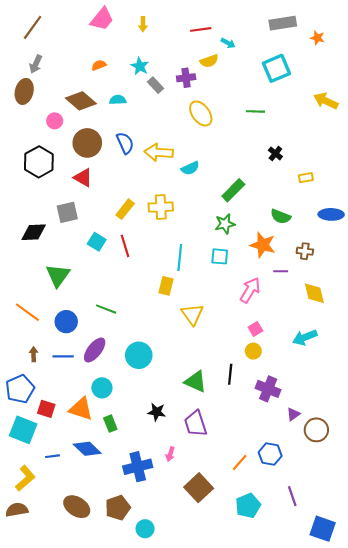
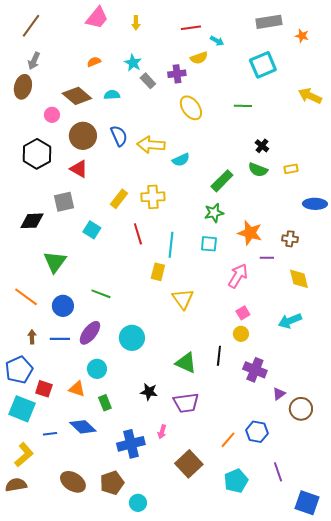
green semicircle: (281, 217) -> (258, 170), moved
red line: (125, 246) -> (138, 234), moved
orange triangle: (81, 409) -> (77, 389), size x0.7
purple trapezoid: (196, 424) -> (186, 403), turned -80

